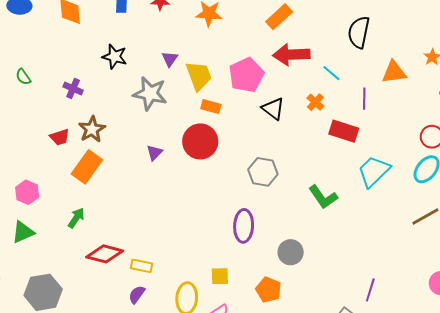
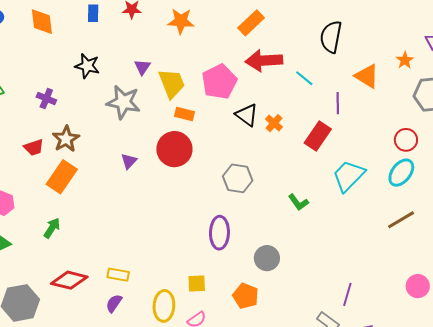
orange triangle: (394, 72) -> (367, 76), turned 40
orange cross: (315, 102) -> (274, 123), moved
red rectangle: (344, 131) -> (318, 136), turned -72
green L-shape: (323, 197) -> (298, 202), size x0.7
red diamond: (105, 254) -> (69, 280), moved

